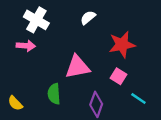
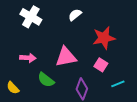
pink arrow: (26, 46) -> (28, 58), moved
green semicircle: (54, 94) -> (46, 80), turned -48
cyan line: (138, 99) -> (118, 84), turned -56

